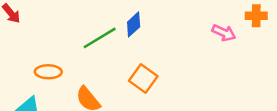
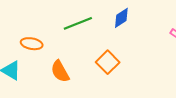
blue diamond: (134, 24) -> (121, 18), moved

